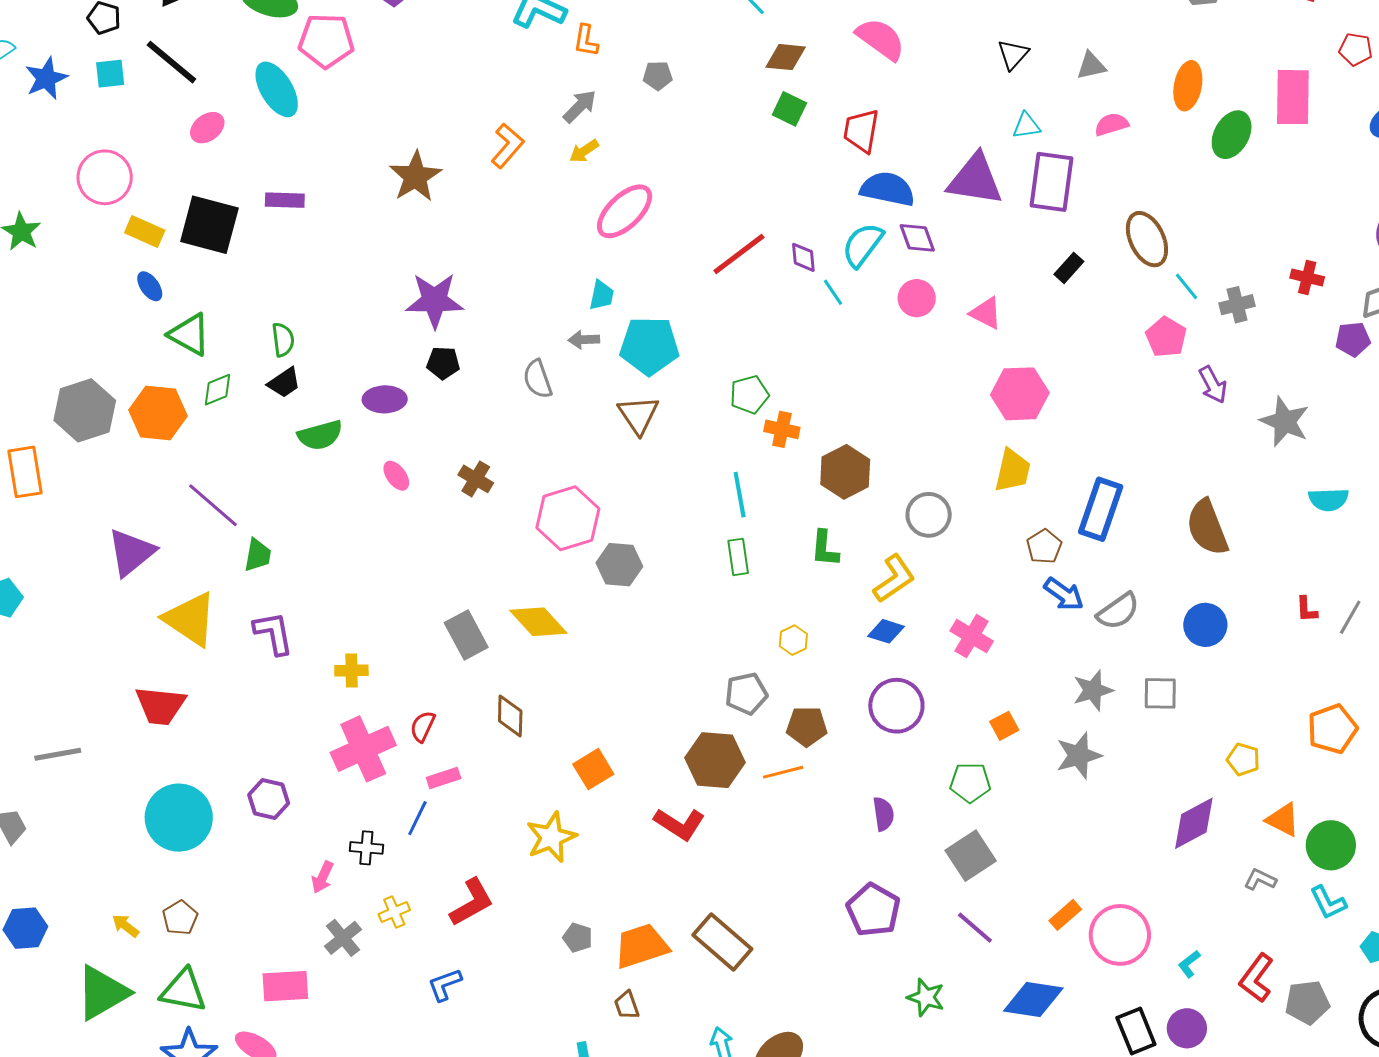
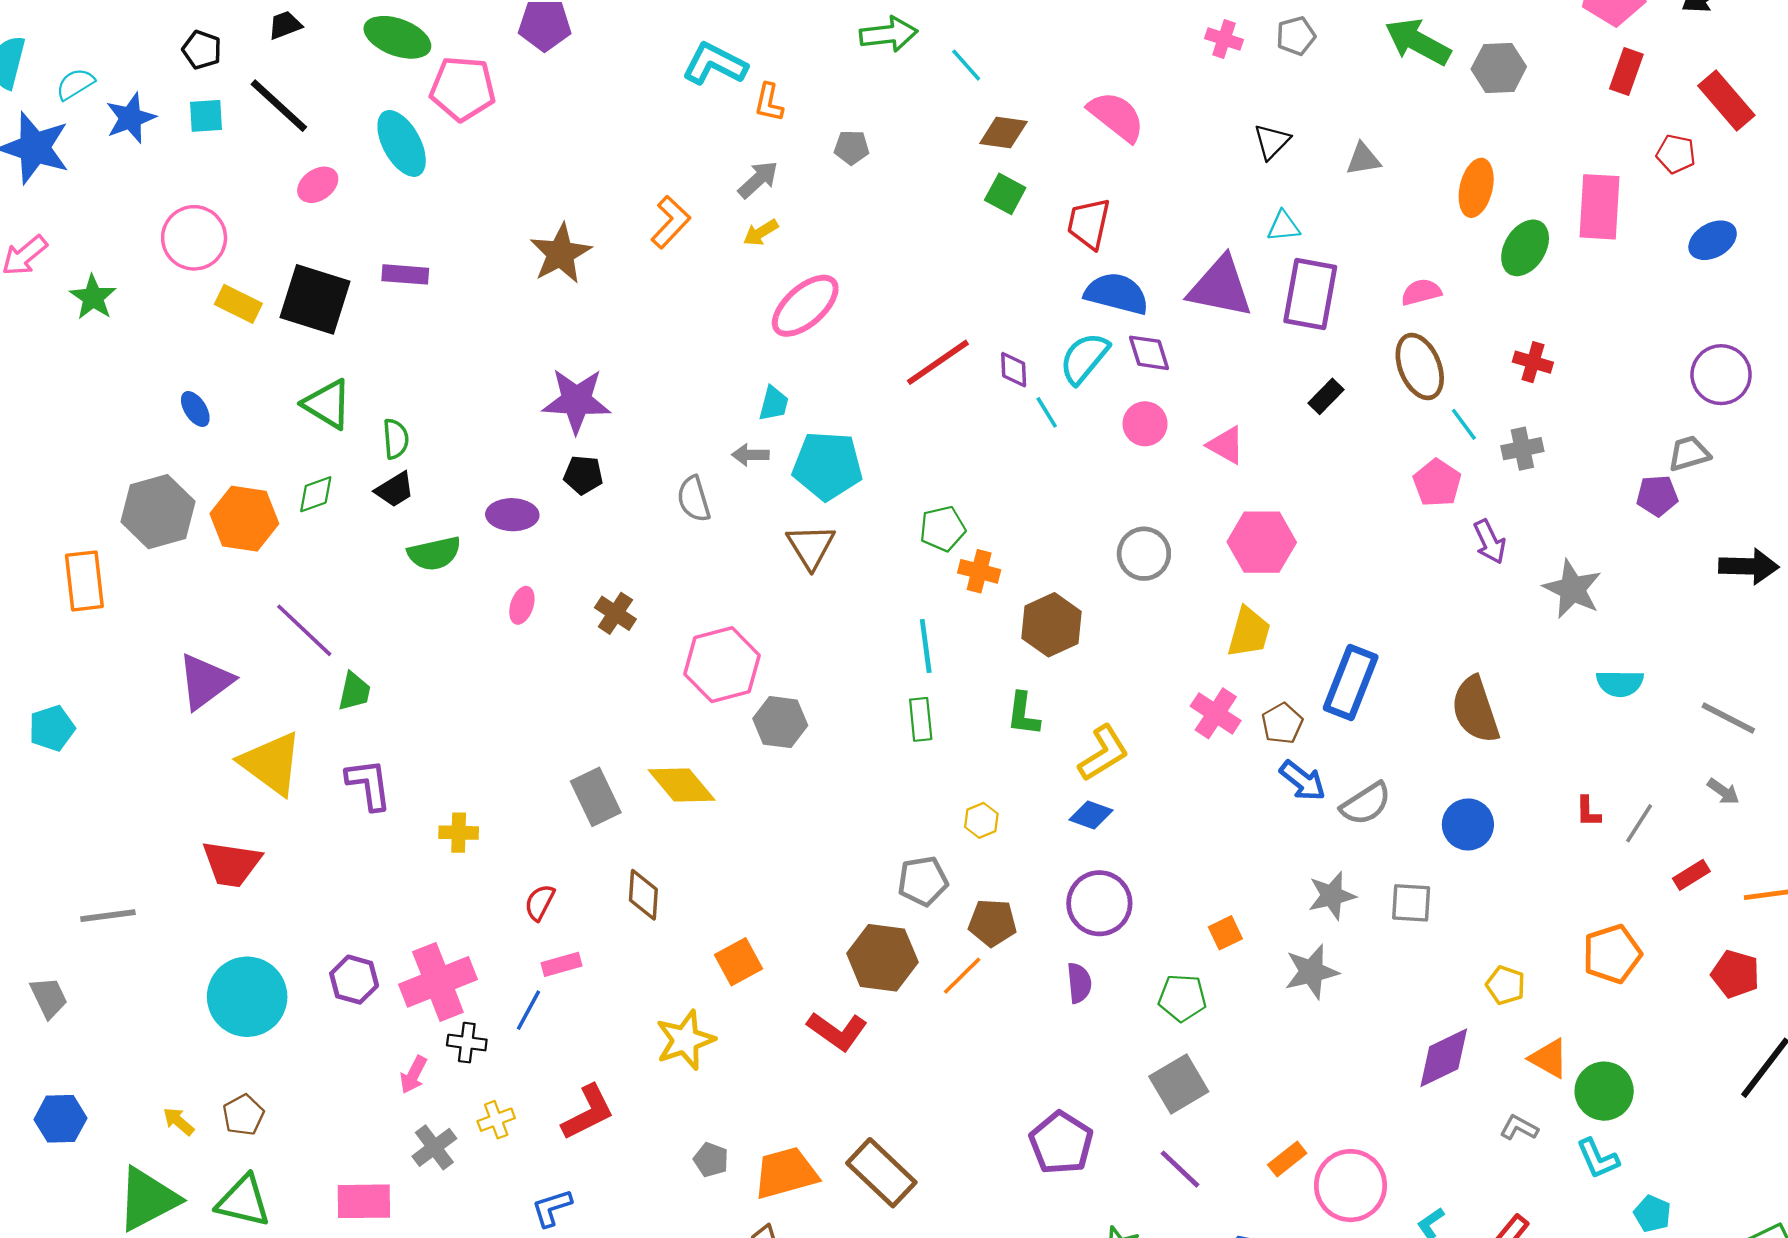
pink semicircle: (1111, 124) -> (1421, 292), moved
red cross: (1307, 277) -> (1533, 362), moved
blue ellipse: (150, 286) -> (195, 409), moved
green triangle: (189, 334) -> (327, 404), moved
pink ellipse: (396, 476) -> (522, 605), turned 52
gray circle: (929, 515) -> (1144, 554), moved
pink cross: (972, 636) -> (1216, 713), moved
pink cross: (363, 749) -> (438, 982), moved
orange line: (783, 772) -> (962, 976), turned -33
purple semicircle: (883, 814) -> (1079, 983), moved

